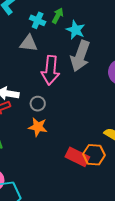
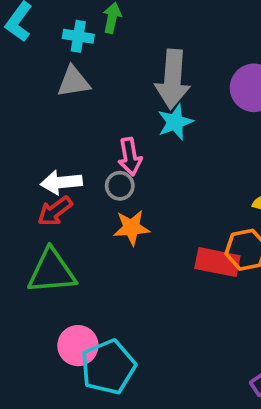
cyan star: (76, 30) -> (175, 122), moved, turned -30
pink arrow: (50, 70) -> (130, 157), moved, size x0.7

